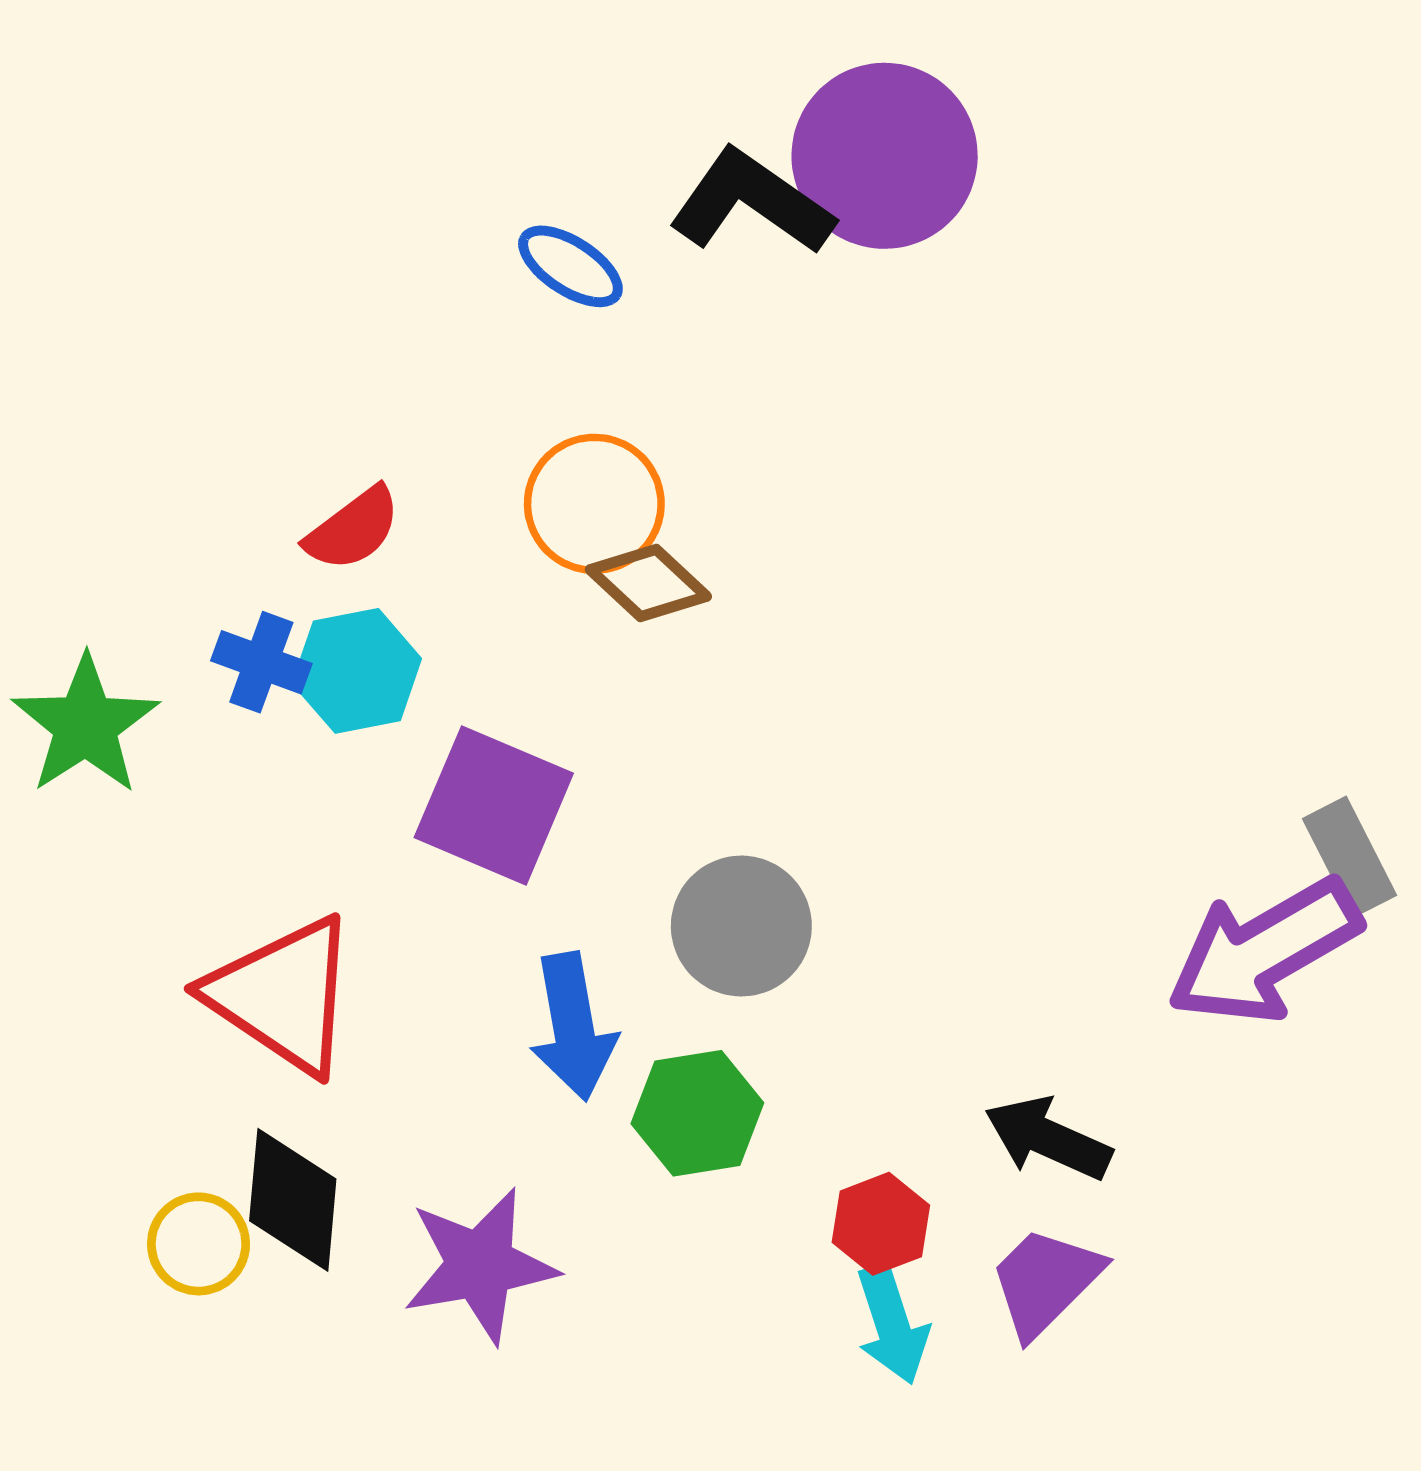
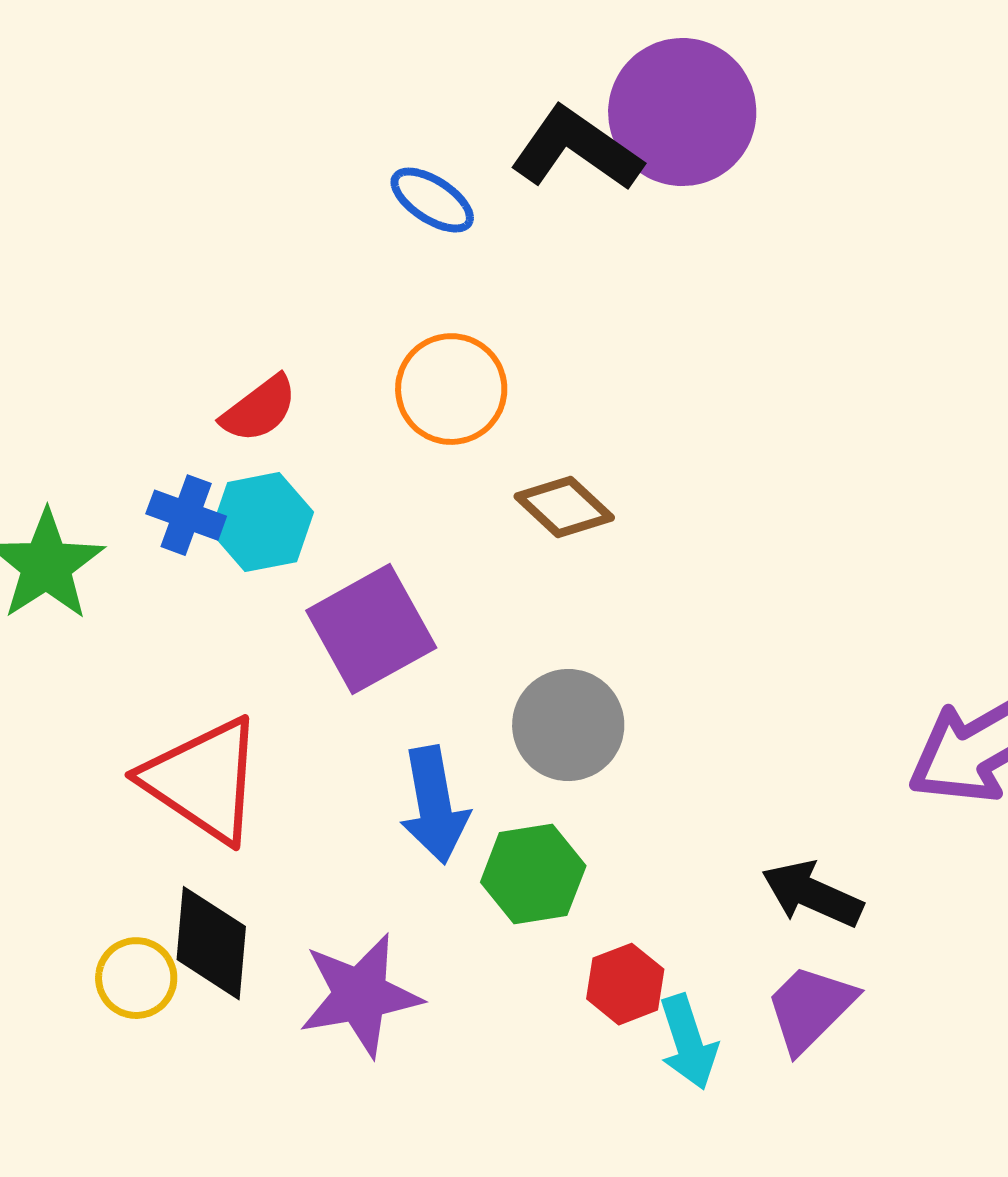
brown diamond: (648, 583) -> (564, 507), moved
purple square: (494, 805) -> (371, 629), turned 38
red hexagon: (881, 1224) -> (625, 984), moved

